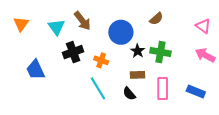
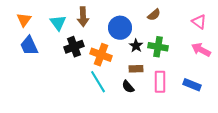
brown arrow: (82, 21) -> (83, 17), turned 36
orange cross: (101, 60) -> (101, 55), size x1.5
blue trapezoid: (36, 70) -> (29, 46), moved

